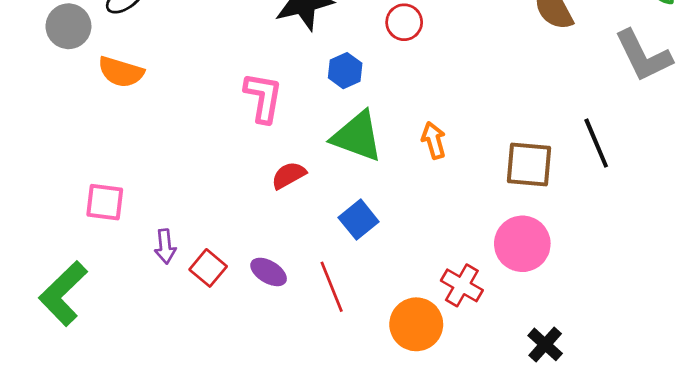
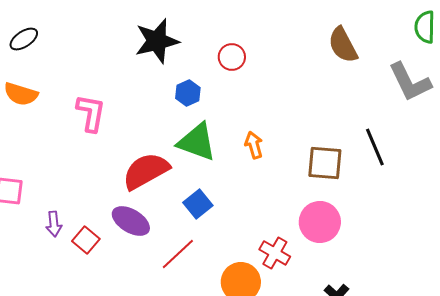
pink L-shape: (263, 97) -> (91, 113), moved
red semicircle: (289, 175) -> (146, 171), size x1.8
purple ellipse: (269, 272) -> (131, 221), moved, size x1.4
red line: (332, 287) -> (178, 254), turned 69

